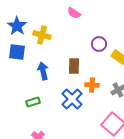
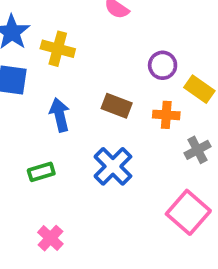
brown rectangle: (74, 66) -> (117, 106), turned -70
orange cross: (92, 85) -> (166, 115), moved

